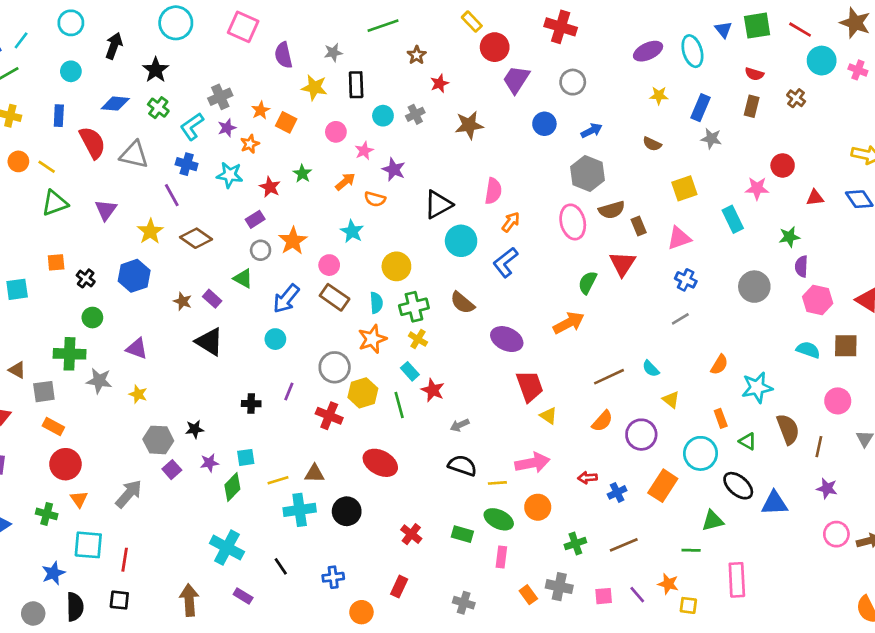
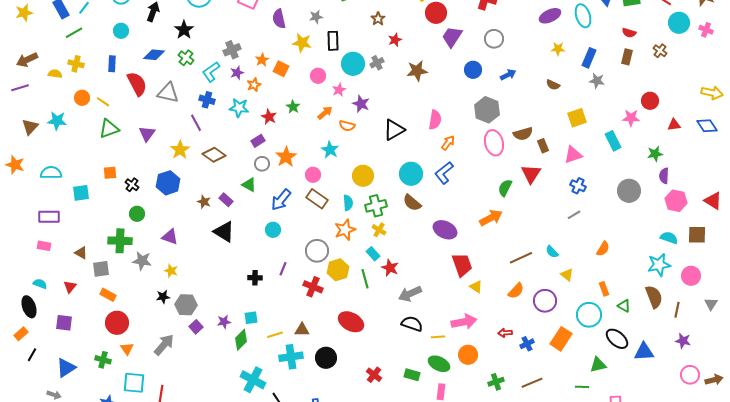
cyan circle: (383, 116) -> (353, 64), size x1.5
gray hexagon: (587, 174) -> (487, 110), moved
cyan circle: (461, 241) -> (411, 174), moved
cyan star: (757, 387) -> (659, 265), moved
gray arrow: (460, 425) -> (410, 294), size x1.6
black star: (195, 429) -> (163, 297), moved
cyan cross: (227, 548) -> (253, 380), moved

